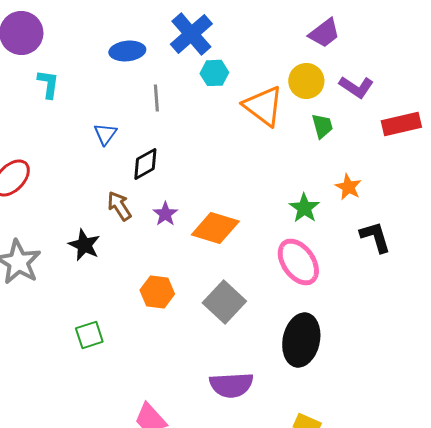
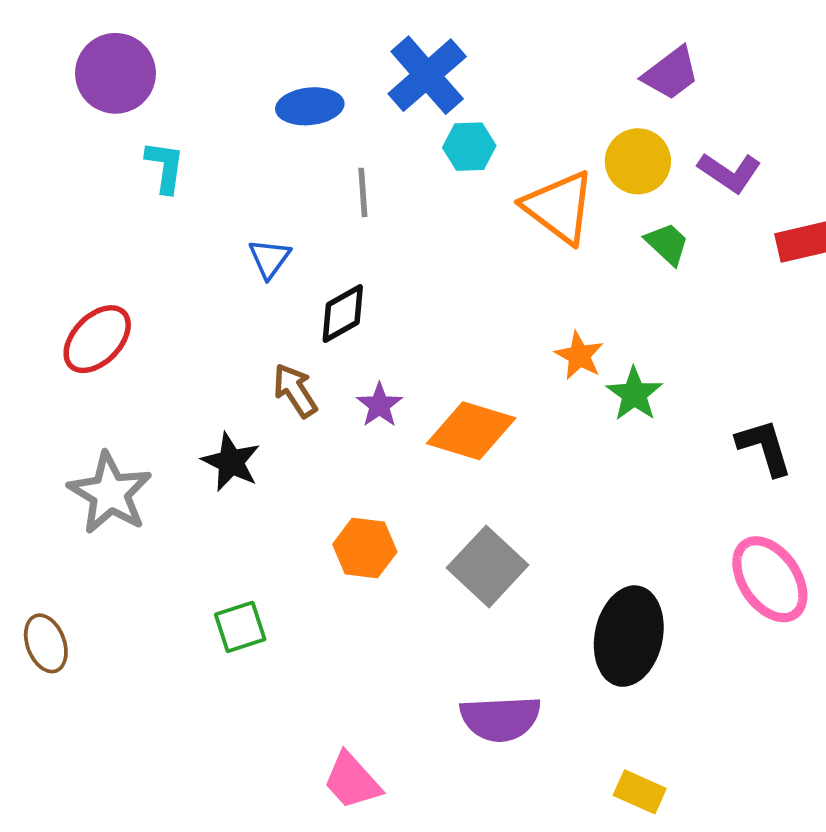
green trapezoid: (322, 126) -> (667, 244), turned -32
orange star: (348, 187) -> (579, 356), moved
pink ellipse: (298, 262) -> (770, 579), moved

